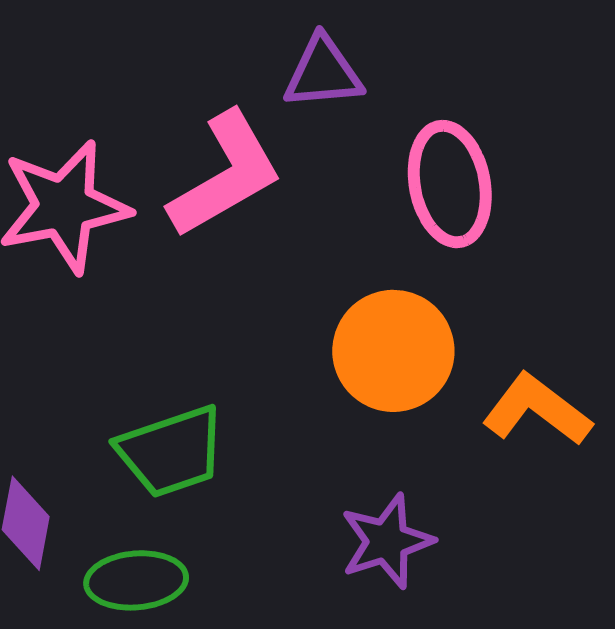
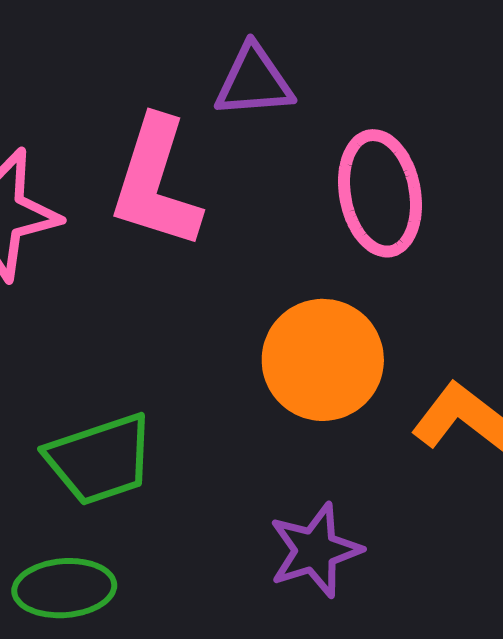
pink L-shape: (225, 175) -> (156, 183), turned 137

